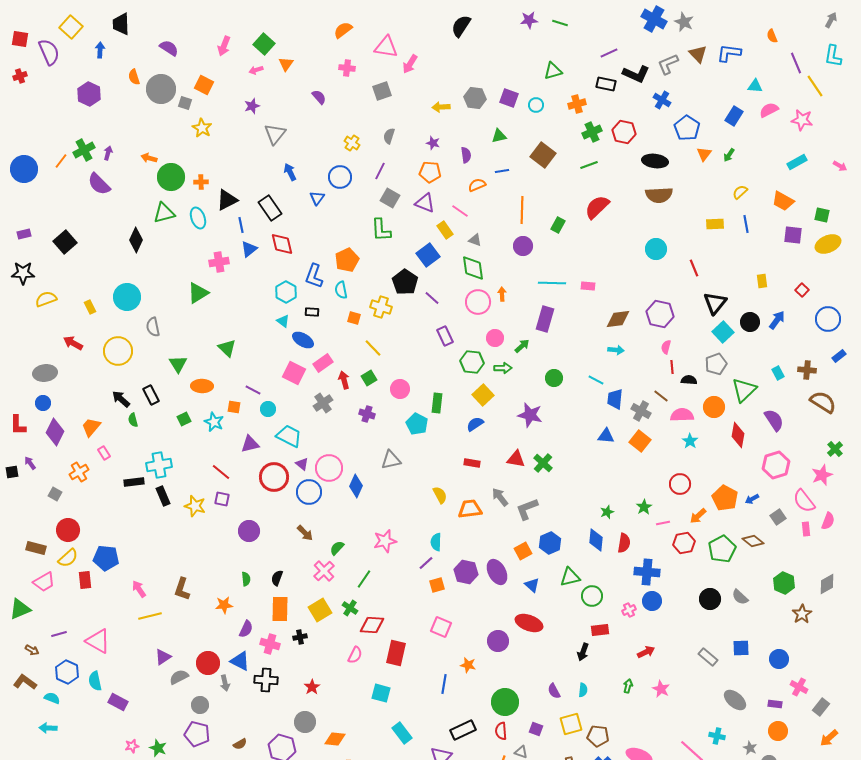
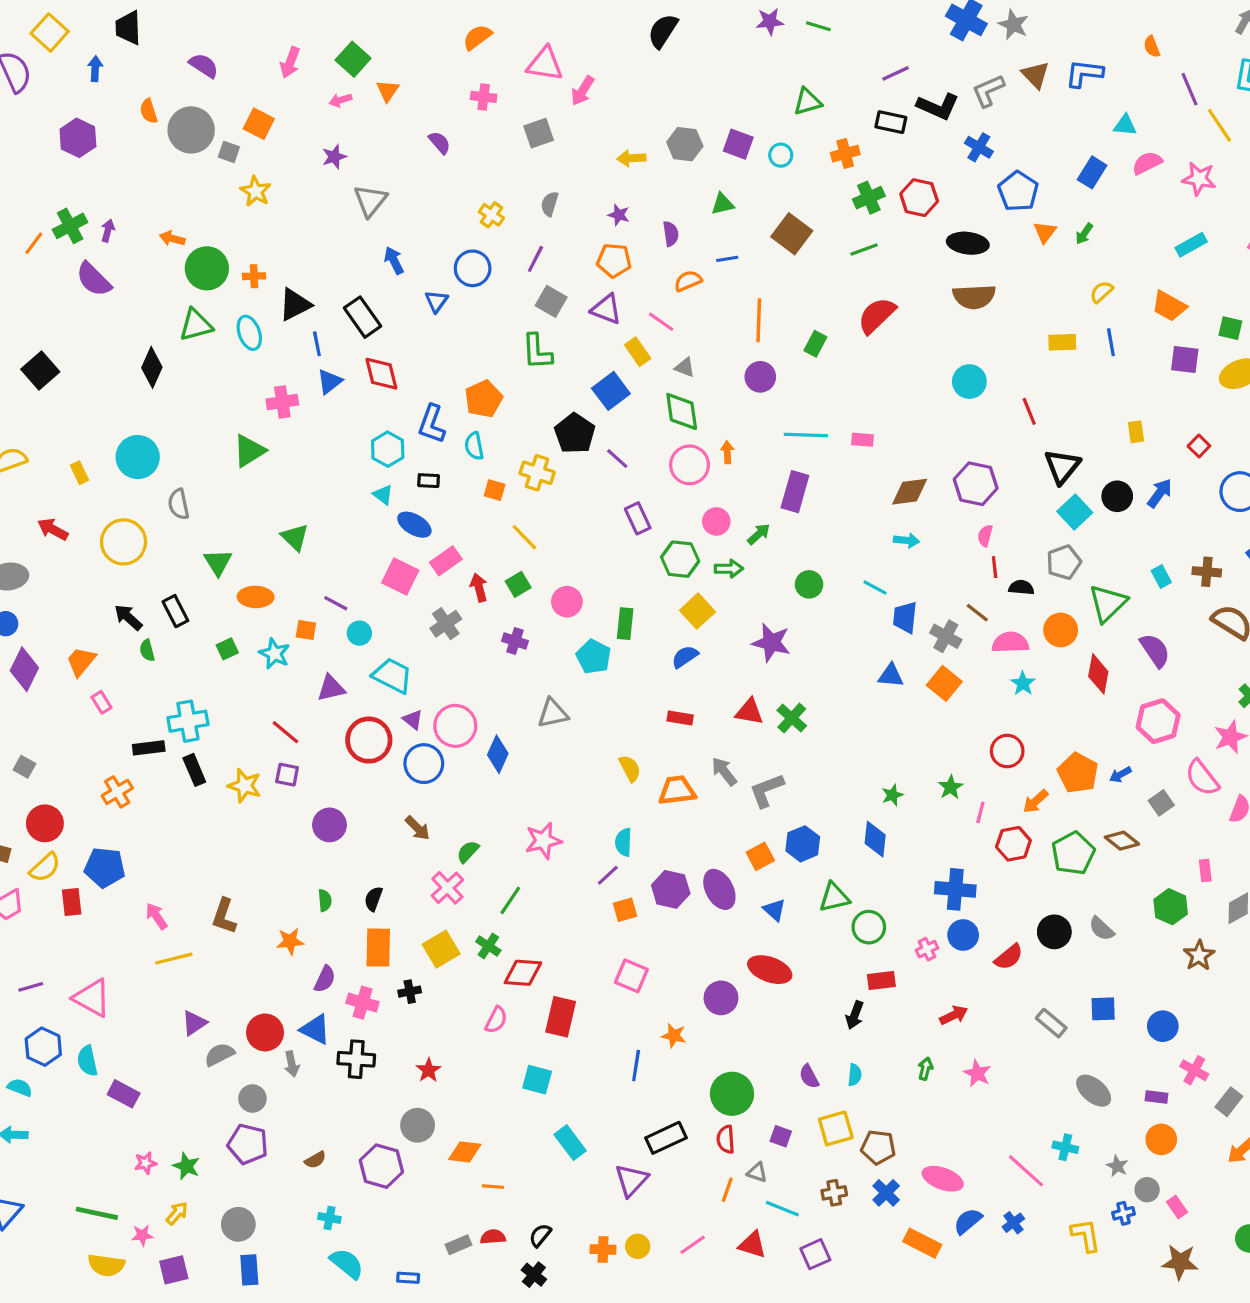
orange cross: (79, 472) -> (117, 792), moved
pink line: (663, 523) -> (980, 812), turned -64
pink rectangle: (806, 529) -> (1205, 871), moved
red semicircle: (624, 543) -> (1009, 957), moved, turned 42

